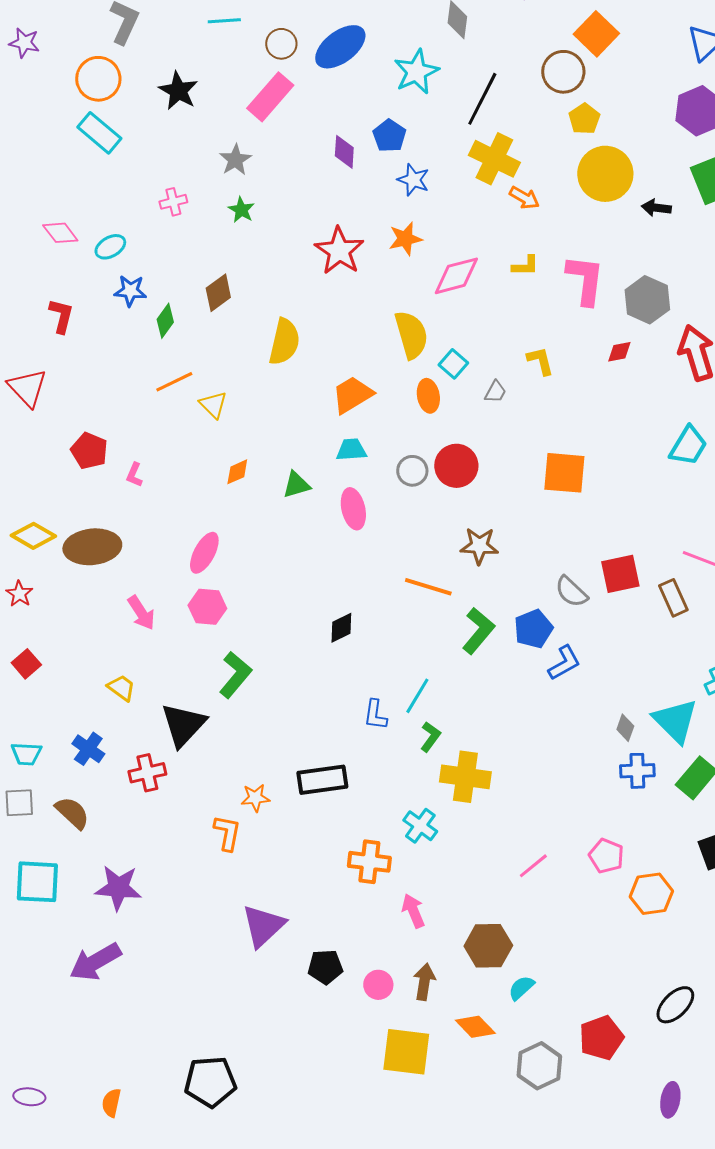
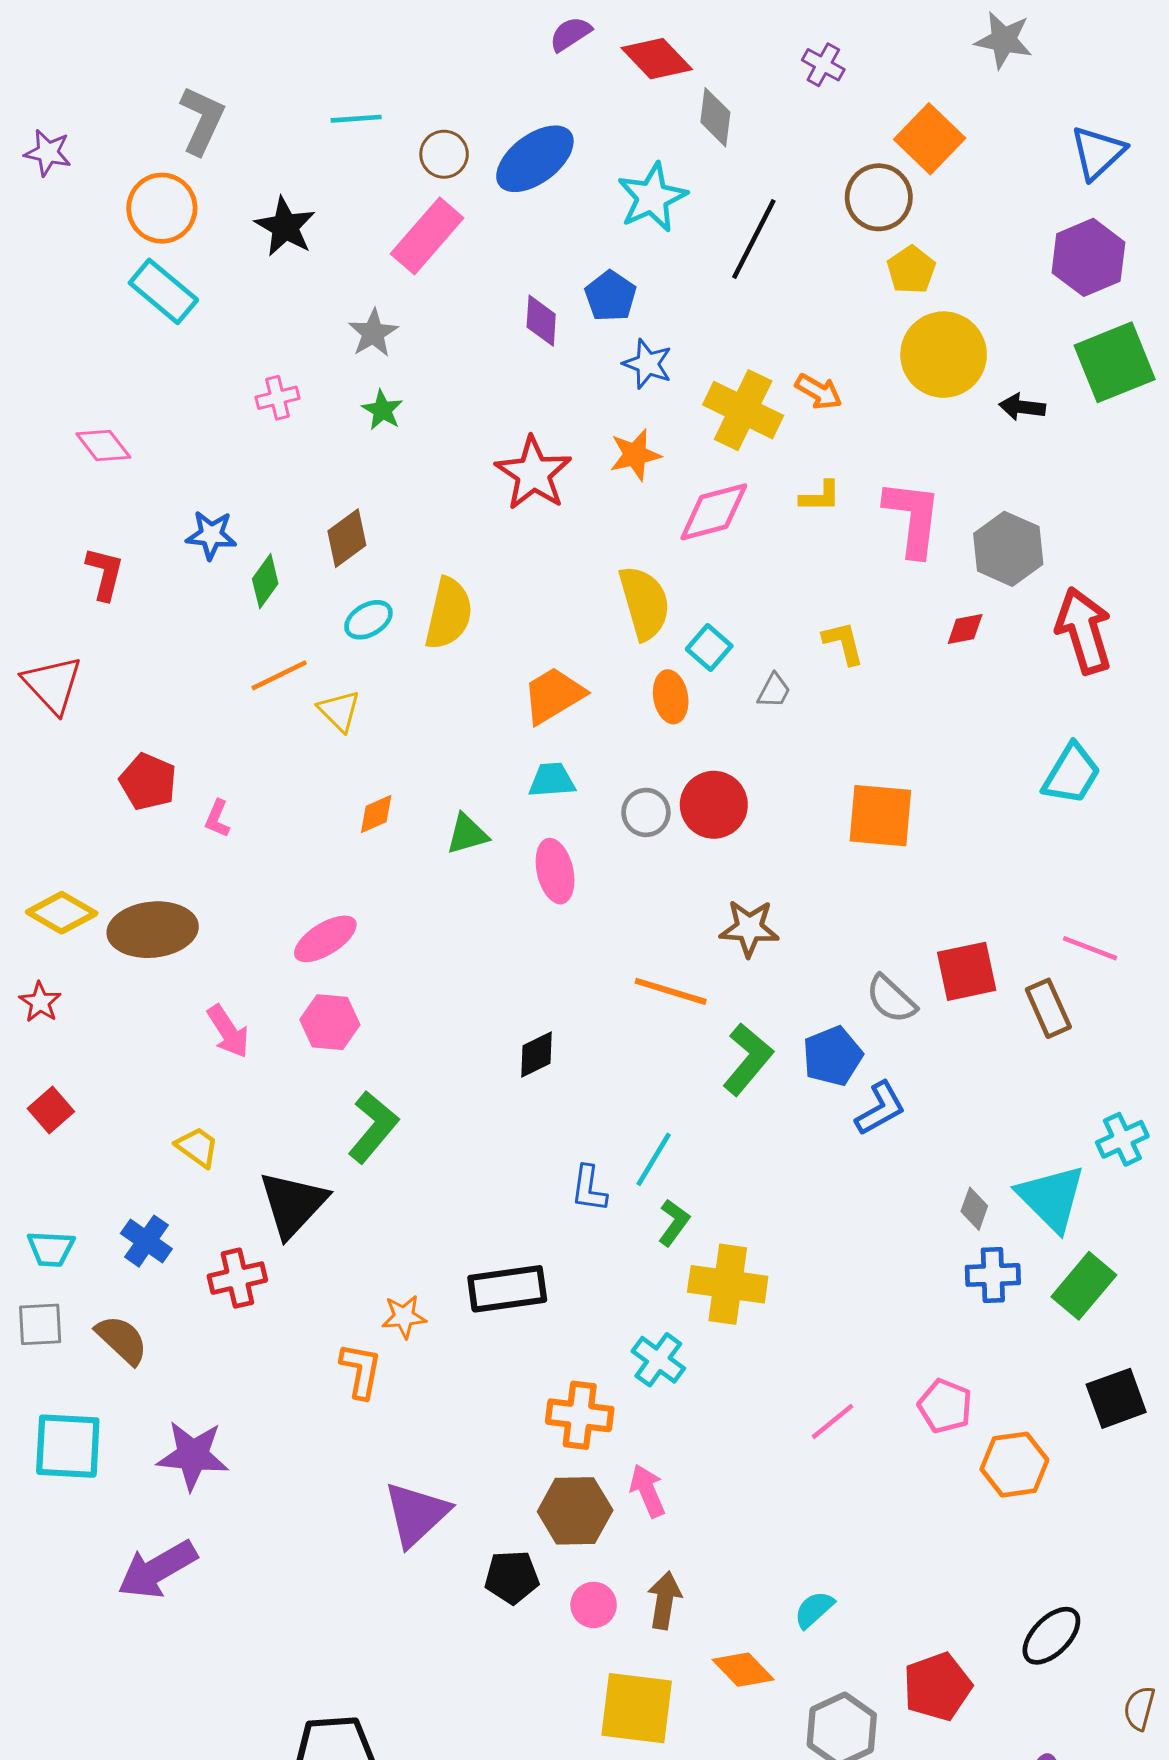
yellow cross: (494, 159) -> (743, 410), moved
cyan ellipse: (110, 247) -> (368, 620), moved
pink ellipse: (204, 553) -> (325, 939), turned 30
brown hexagon: (488, 946) -> (575, 1511), moved

